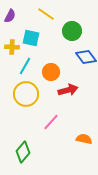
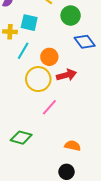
yellow circle: (26, 94) -> (38, 79), moved
orange semicircle: (84, 139) -> (73, 146), moved
green diamond: (23, 152) -> (21, 138), turned 65

